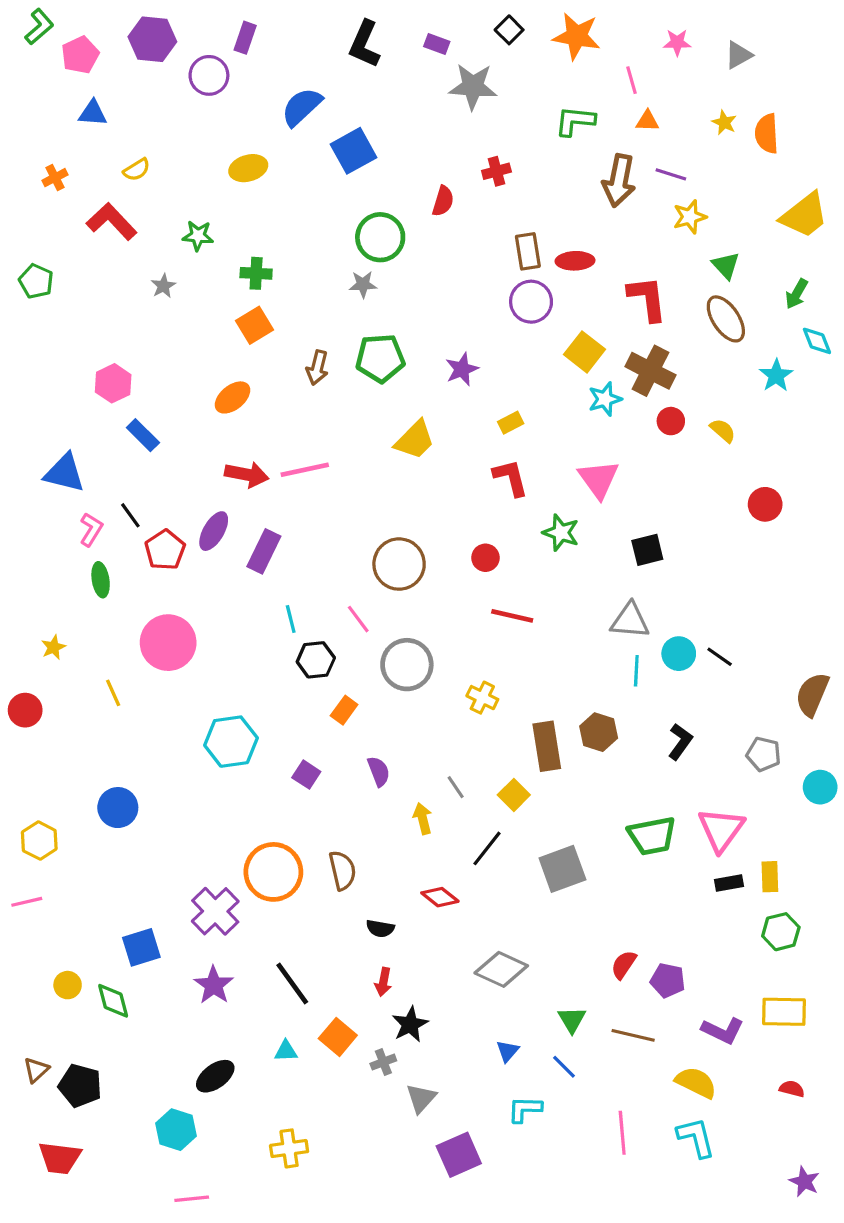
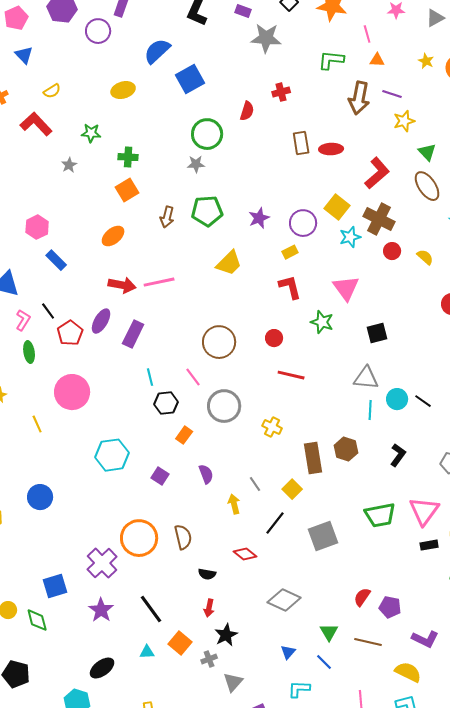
blue triangle: (93, 113) -> (24, 55), turned 42
red L-shape: (647, 299) -> (377, 173), turned 56
purple circle: (531, 302) -> (303, 223), moved

